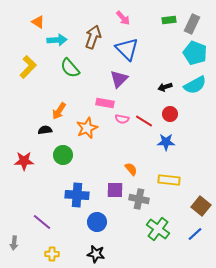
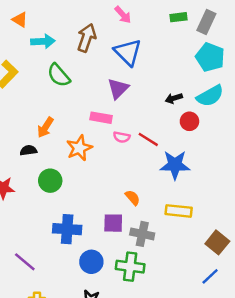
red circle: (170, 114) -> (189, 121), moved
blue star: (166, 142) -> (175, 165), size x1.4
green cross: (158, 229) -> (130, 267), moved, turned -30

